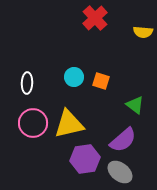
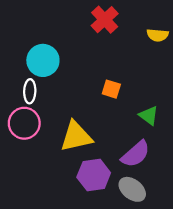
cyan circle: (74, 77) -> (43, 60), moved, size x1.5
pink circle: (33, 123) -> (24, 123), moved

